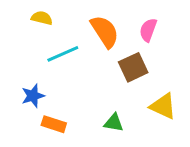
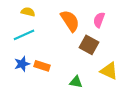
cyan line: (63, 54) -> (24, 35), moved
brown square: (133, 67) -> (89, 45), turned -36
orange rectangle: (54, 124) -> (42, 66), moved

